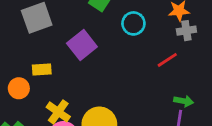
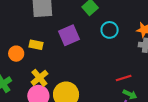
red line: (167, 60) -> (124, 78), moved

